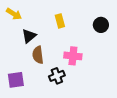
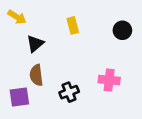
brown semicircle: (38, 55) -> (36, 75), moved
pink cross: (73, 56) -> (109, 80), moved

